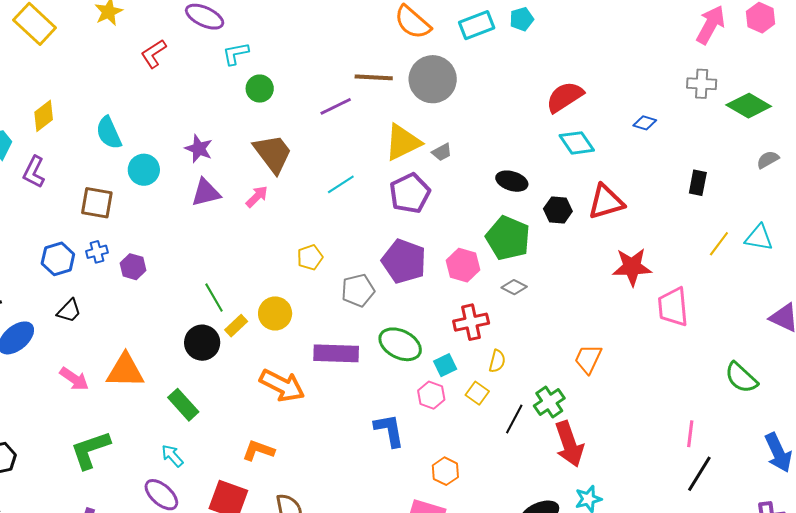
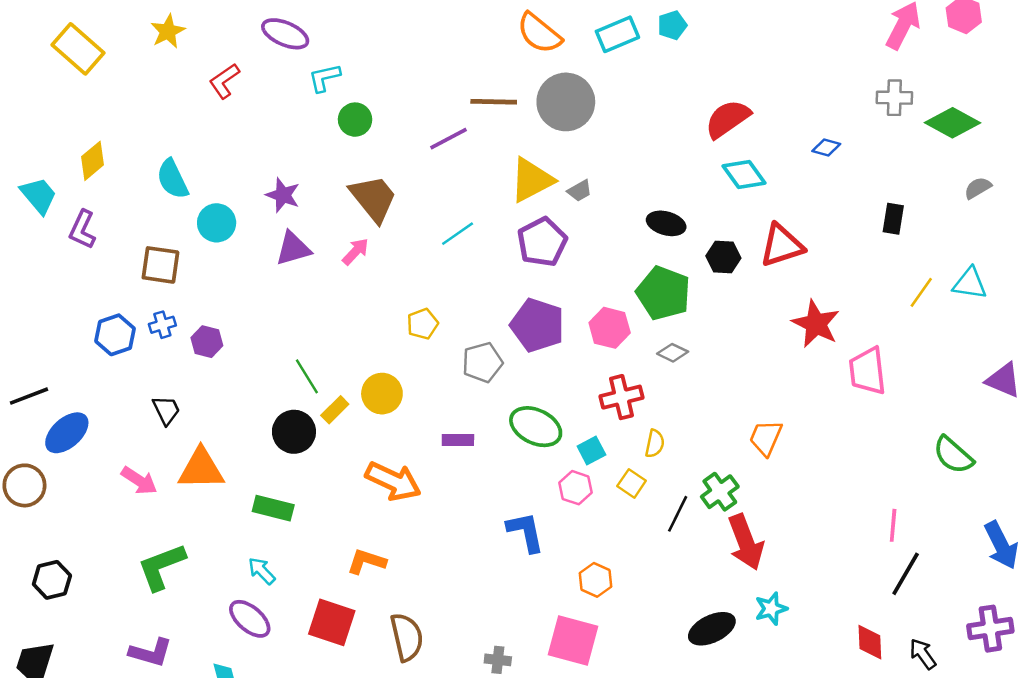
red star: (632, 267) -> (816, 324), turned 30
black trapezoid: (69, 311) -> (166, 410), moved, turned -68
purple rectangle: (336, 353) -> (458, 440), size x0.6
green rectangle: (183, 405) -> (273, 508), turned -32

